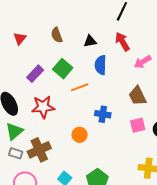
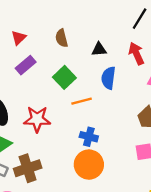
purple rectangle: (35, 74) -> (26, 65), moved
blue cross: (103, 114) -> (89, 137), moved
orange circle: (80, 135) -> (89, 165), moved, size x1.6

